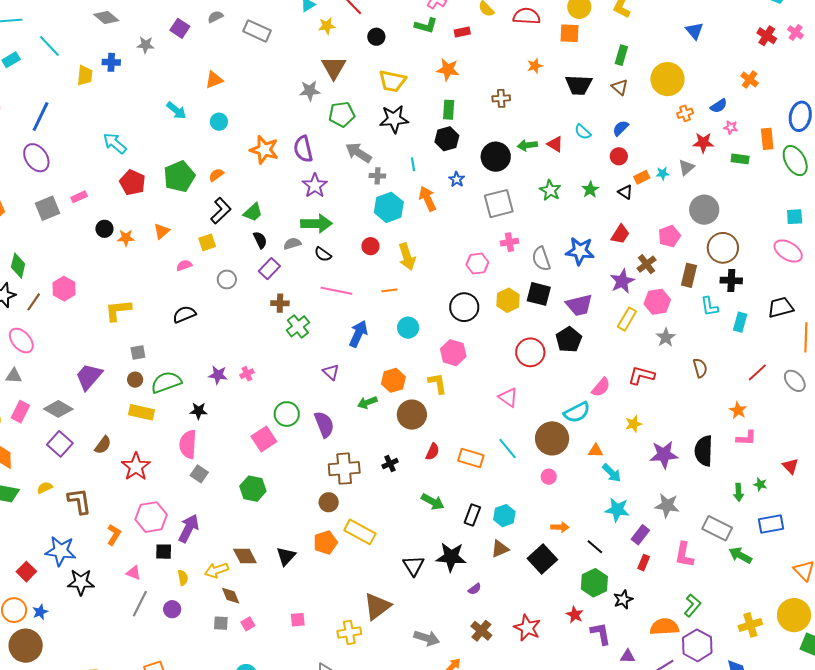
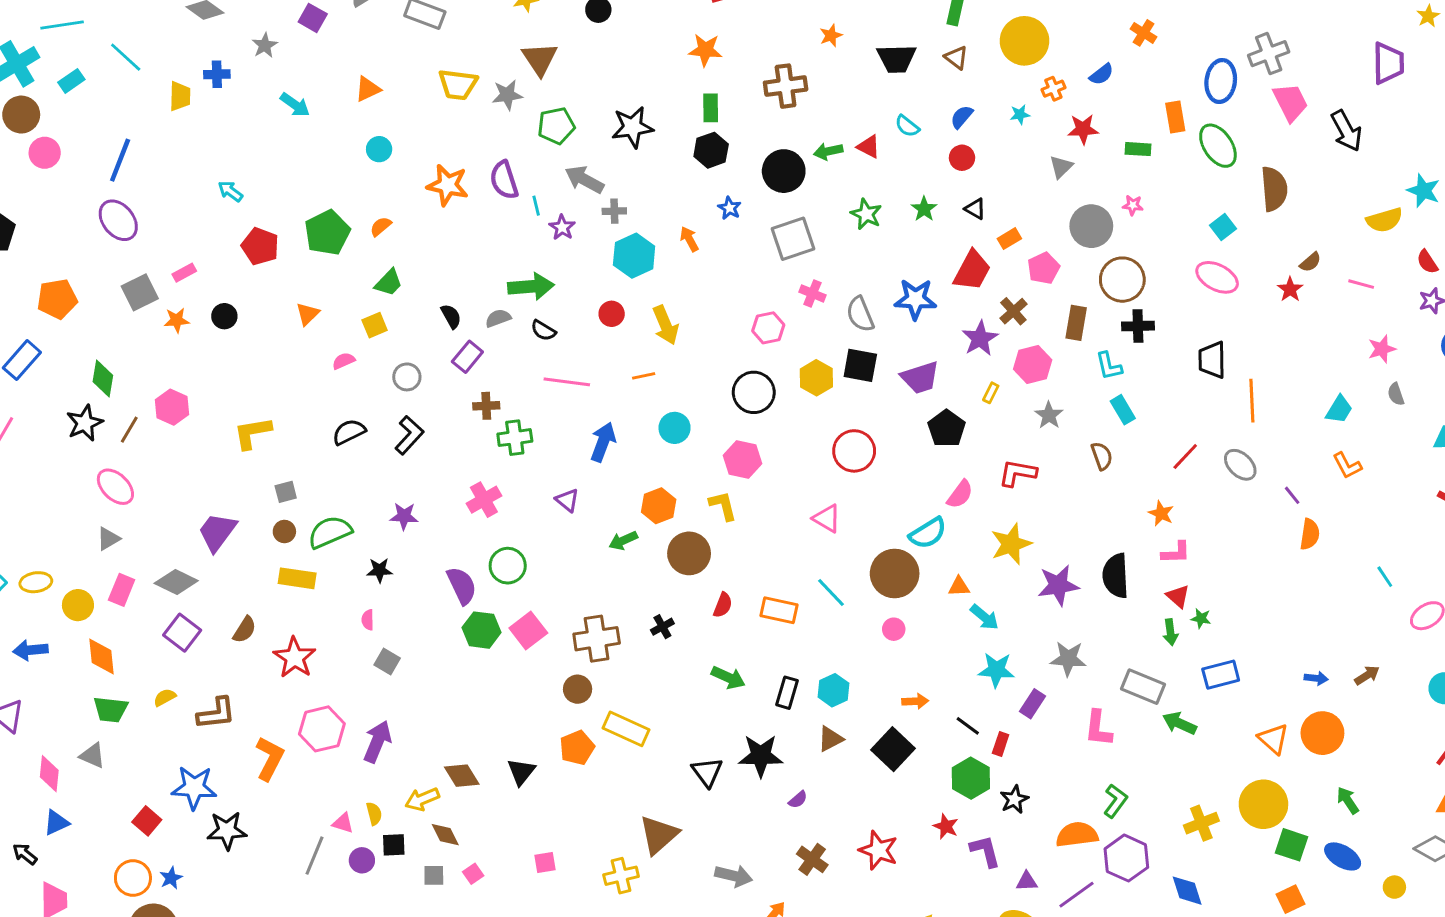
gray star: (146, 45) -> (265, 45), turned -30
yellow trapezoid: (392, 81) -> (458, 84), moved
brown cross: (501, 98) -> (786, 86), size x1.6
cyan arrow: (176, 111) -> (295, 105), moved
pink star: (731, 127) -> (1133, 205), moved
cyan arrow: (115, 143) -> (230, 191), size x0.7
cyan line: (413, 164) -> (536, 206), moved
cyan star: (663, 173) -> (1020, 114), moved
orange rectangle: (642, 177) -> (1009, 239), moved
purple star: (315, 186) -> (562, 227), moved, size x0.7
orange arrow: (427, 199) -> (689, 239), size x0.7
black L-shape: (221, 211) -> (409, 435), moved
green trapezoid: (253, 212) -> (389, 283), moved
cyan square: (795, 217) -> (1223, 227), turned -30
red trapezoid: (620, 234) -> (972, 271), size x1.4
orange star: (126, 238) -> (177, 320), moved
pink cross: (509, 242) -> (812, 293), turned 36
black trapezoid: (781, 307) -> (1212, 360), turned -72
yellow rectangle: (627, 319) -> (991, 393), size x0.6
cyan rectangle: (740, 322) -> (1123, 410), moved, turned -42
green cross: (298, 326) -> (515, 438), turned 35
black pentagon: (569, 340) -> (947, 429), moved
pink cross: (247, 374) -> (484, 500), moved, size x1.6
gray triangle: (14, 376) -> (108, 539), turned -30
purple semicircle: (324, 424) -> (462, 586), moved
yellow star: (634, 424) -> (1011, 544), size x1.6
pink square: (264, 439) -> (528, 630), moved
pink semicircle: (188, 444) -> (368, 620), size x0.5
red triangle: (790, 466) -> (1178, 596), moved
green hexagon: (253, 489) -> (481, 630), moved
brown L-shape: (79, 501) -> (216, 713), turned 96
orange L-shape: (114, 535) -> (270, 758), size x1.4
black square: (164, 552) -> (394, 845), moved
red rectangle: (644, 563) -> (1001, 744), moved
pink triangle: (134, 573) -> (343, 823), moved

